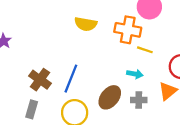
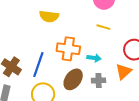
orange cross: (128, 30) -> (68, 49), moved
yellow line: (145, 50) -> (103, 27), moved

